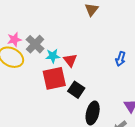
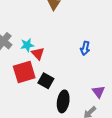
cyan star: (53, 56) -> (27, 45), moved

